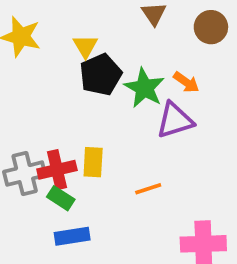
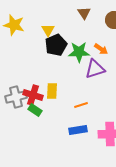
green star: (144, 88) -> (79, 52), turned -30
red cross: (57, 170) -> (33, 95), turned 30
blue rectangle: (72, 236) -> (78, 130), moved

